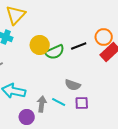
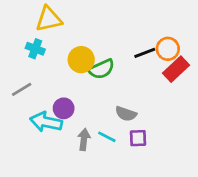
yellow triangle: (16, 15) -> (49, 19), turned 35
black line: (79, 46) -> (145, 53), moved
purple circle: (27, 117) -> (64, 108), moved

